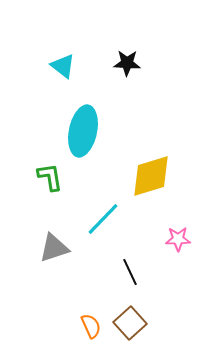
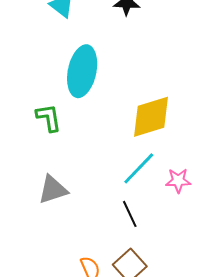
cyan line: (103, 219) -> (139, 168), moved

